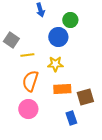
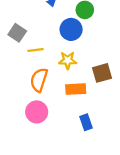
brown square: (85, 97) -> (102, 73), moved

